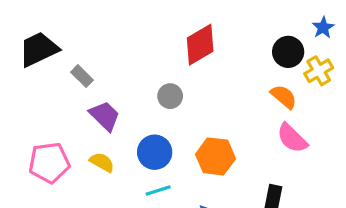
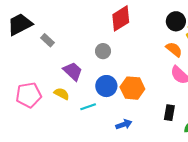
purple trapezoid: (105, 116) -> (73, 71), moved
blue circle: (155, 152) -> (106, 86), moved
cyan line: (158, 191) -> (88, 107), moved

